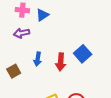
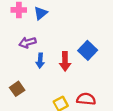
purple arrow: (21, 33) -> (28, 42), moved
brown square: (14, 71) -> (17, 89), moved

